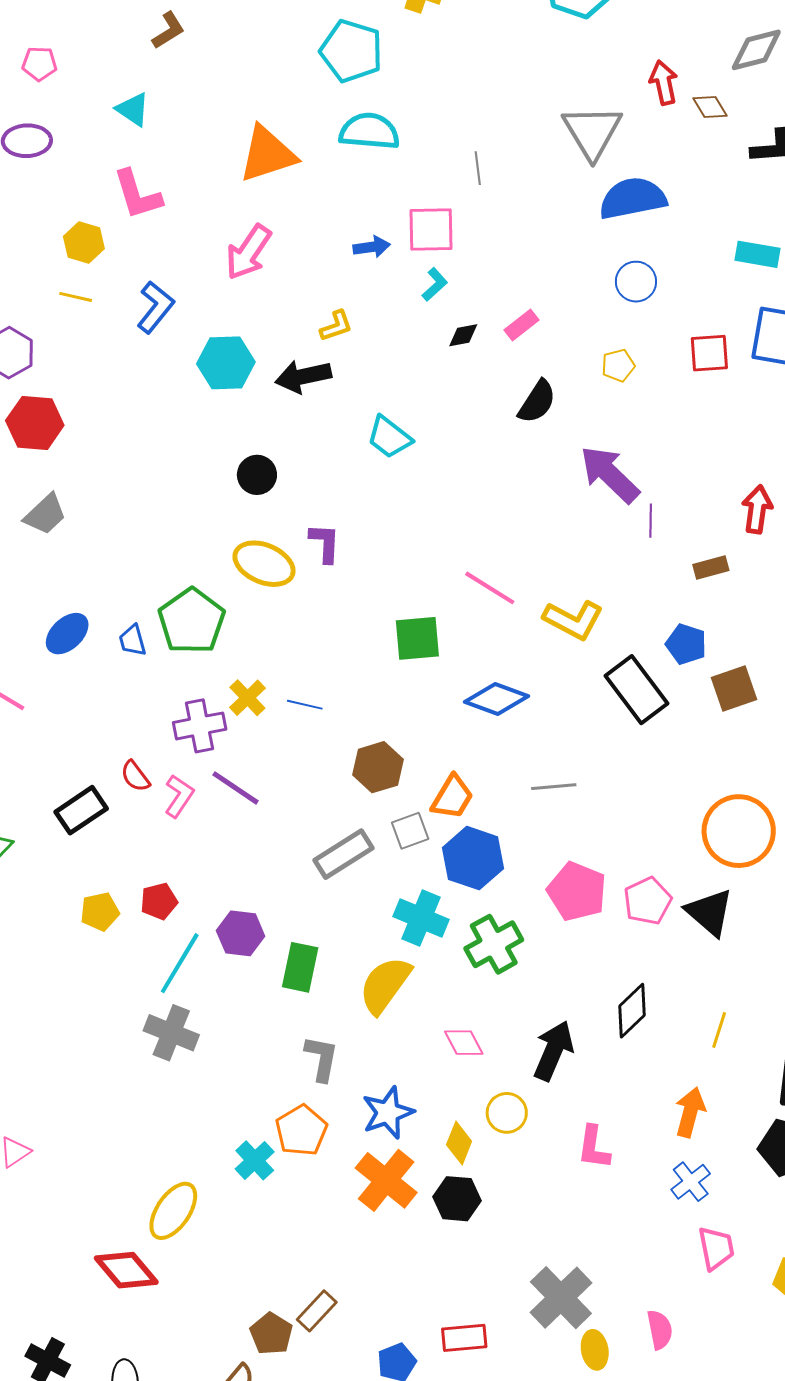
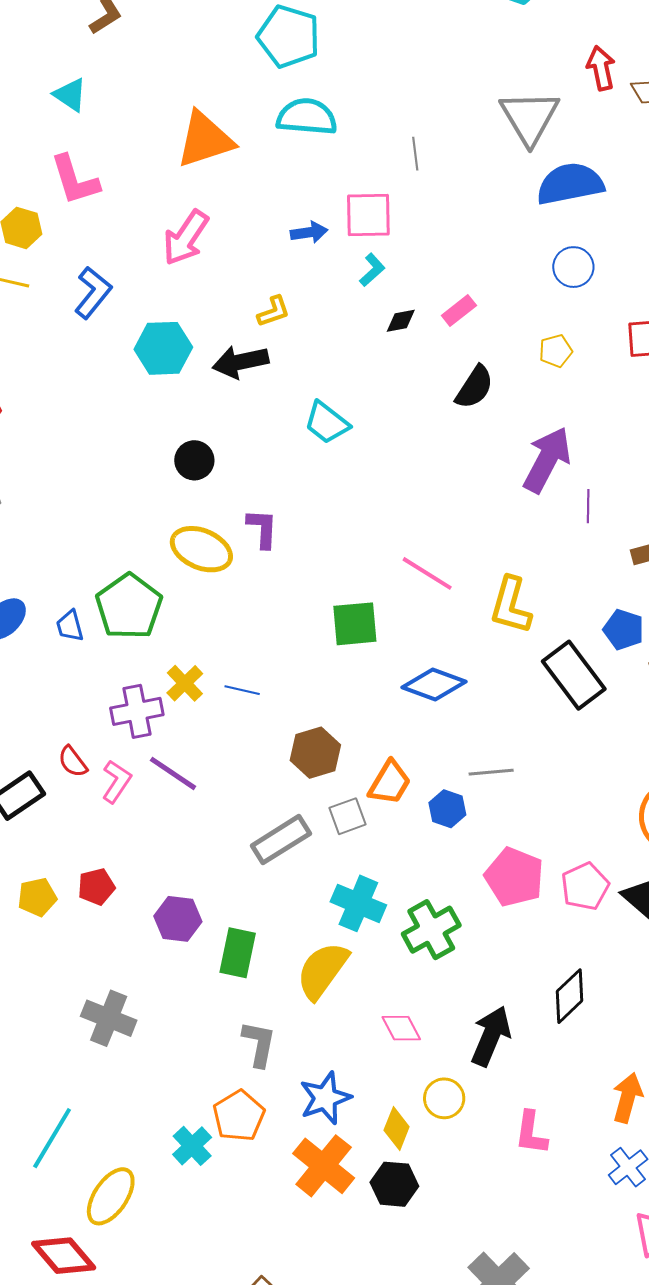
purple arrow: (610, 474) -> (547, 460), turned 74
yellow L-shape: (573, 620) -> (511, 605), turned 78
blue hexagon: (473, 858) -> (447, 809), moved, size x0.6
cyan line: (180, 963) -> (52, 1138), moved

